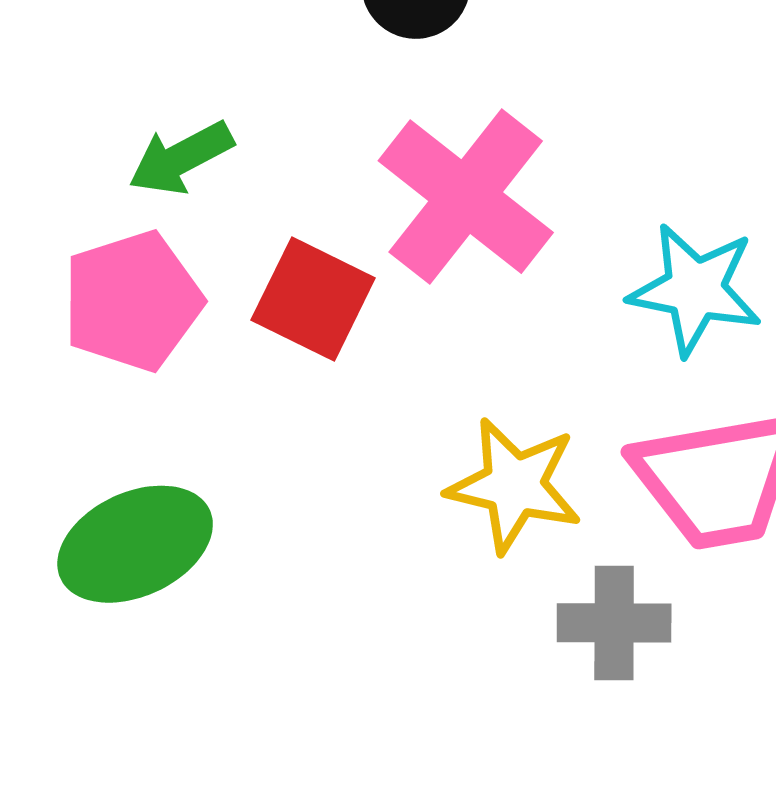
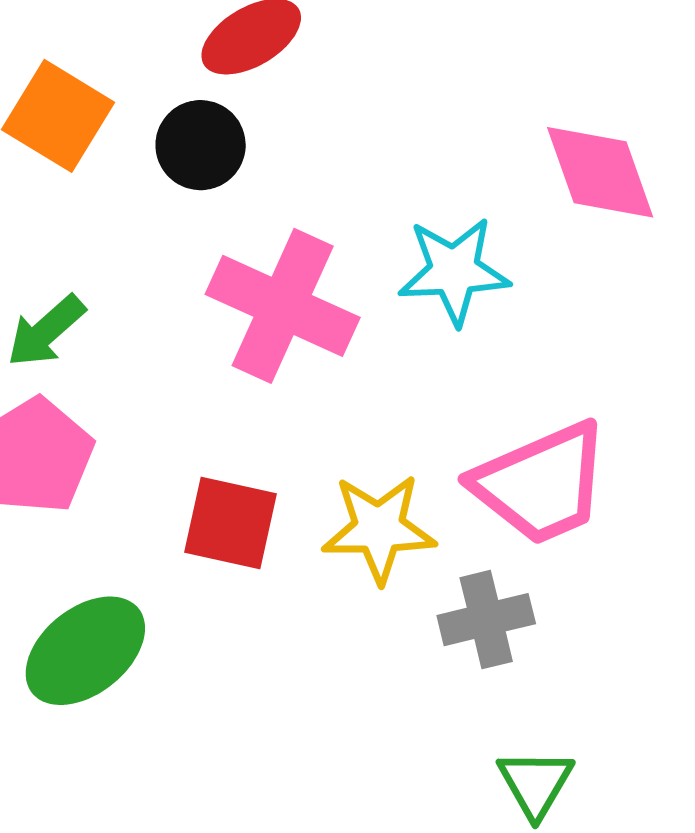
cyan star: (695, 289) -> (454, 271), moved
red square: (313, 299) -> (231, 523), moved

